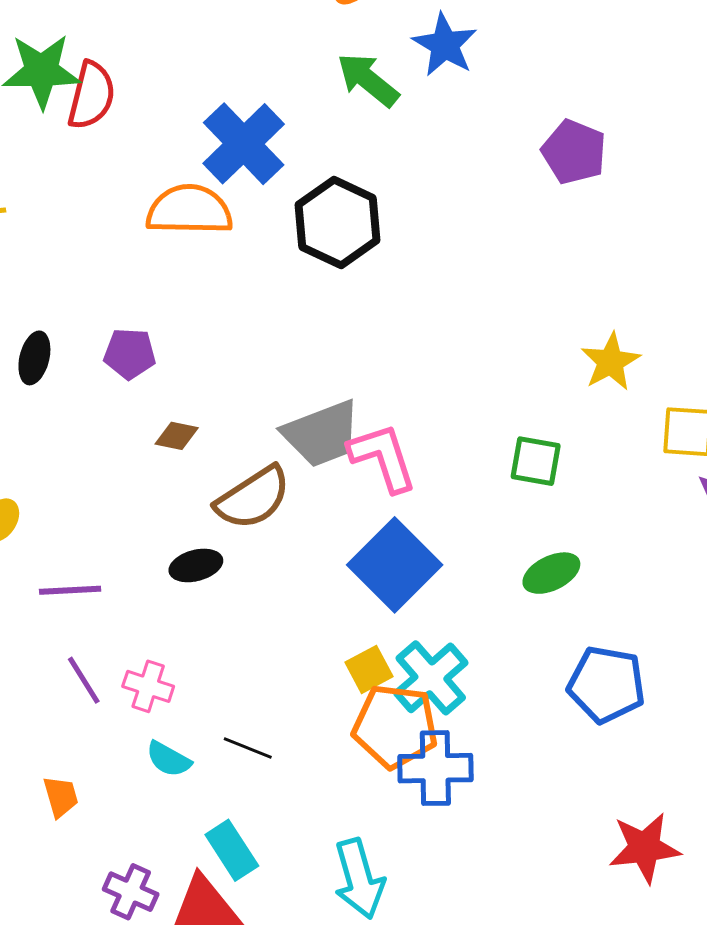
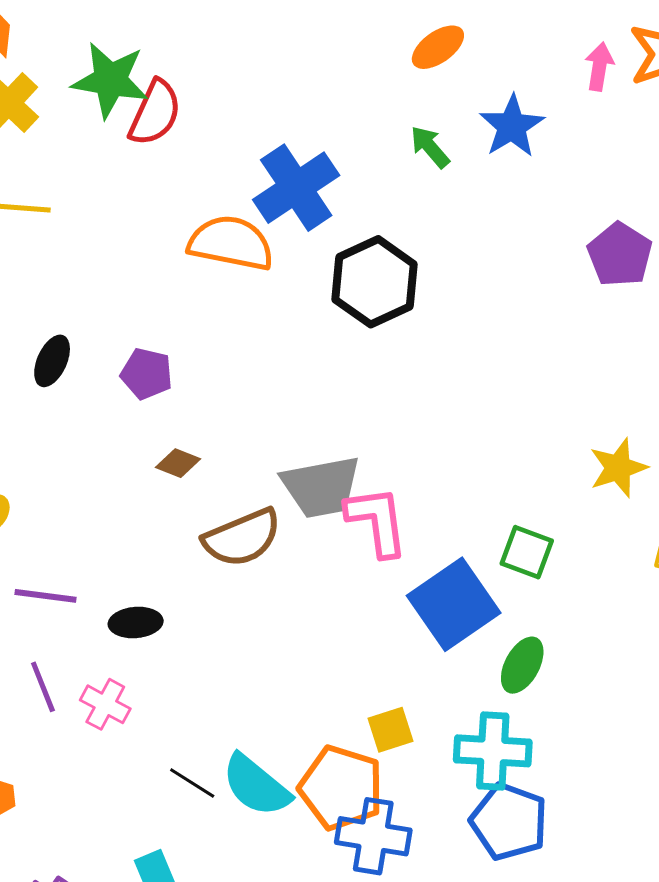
green arrow: (368, 80) -> (430, 147), size x0.7
black ellipse: (196, 565) -> (136, 622), moved
blue square: (395, 565) -> (454, 604), moved
green ellipse: (551, 573) -> (522, 665), turned -46
yellow square: (369, 669) -> (391, 730), moved
cyan cross: (431, 678) -> (493, 751), moved, turned 34
blue pentagon: (606, 684) -> (509, 822), moved
cyan semicircle: (169, 759) -> (256, 785), moved, size x1.6

